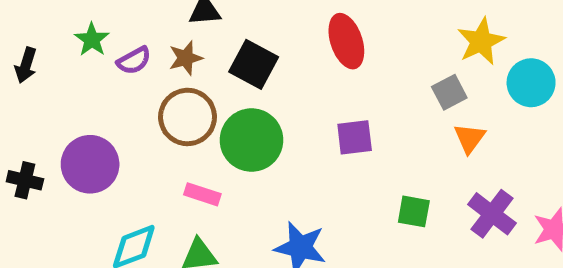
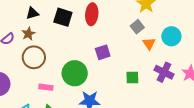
red ellipse: (346, 41) -> (92, 14), turned 35
black square: (254, 64) -> (63, 17), moved
cyan circle: (531, 83) -> (171, 36), moved
green circle: (251, 140) -> (75, 73), moved

